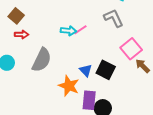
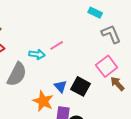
gray L-shape: (114, 18) -> (111, 34), moved
cyan arrow: (68, 31) -> (37, 54), moved

